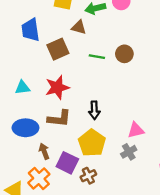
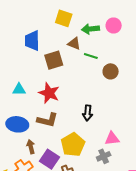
green line: (97, 57) -> (91, 56), moved
red star: (57, 87) -> (49, 93), turned 30
black arrow: (94, 110) -> (88, 113), moved

